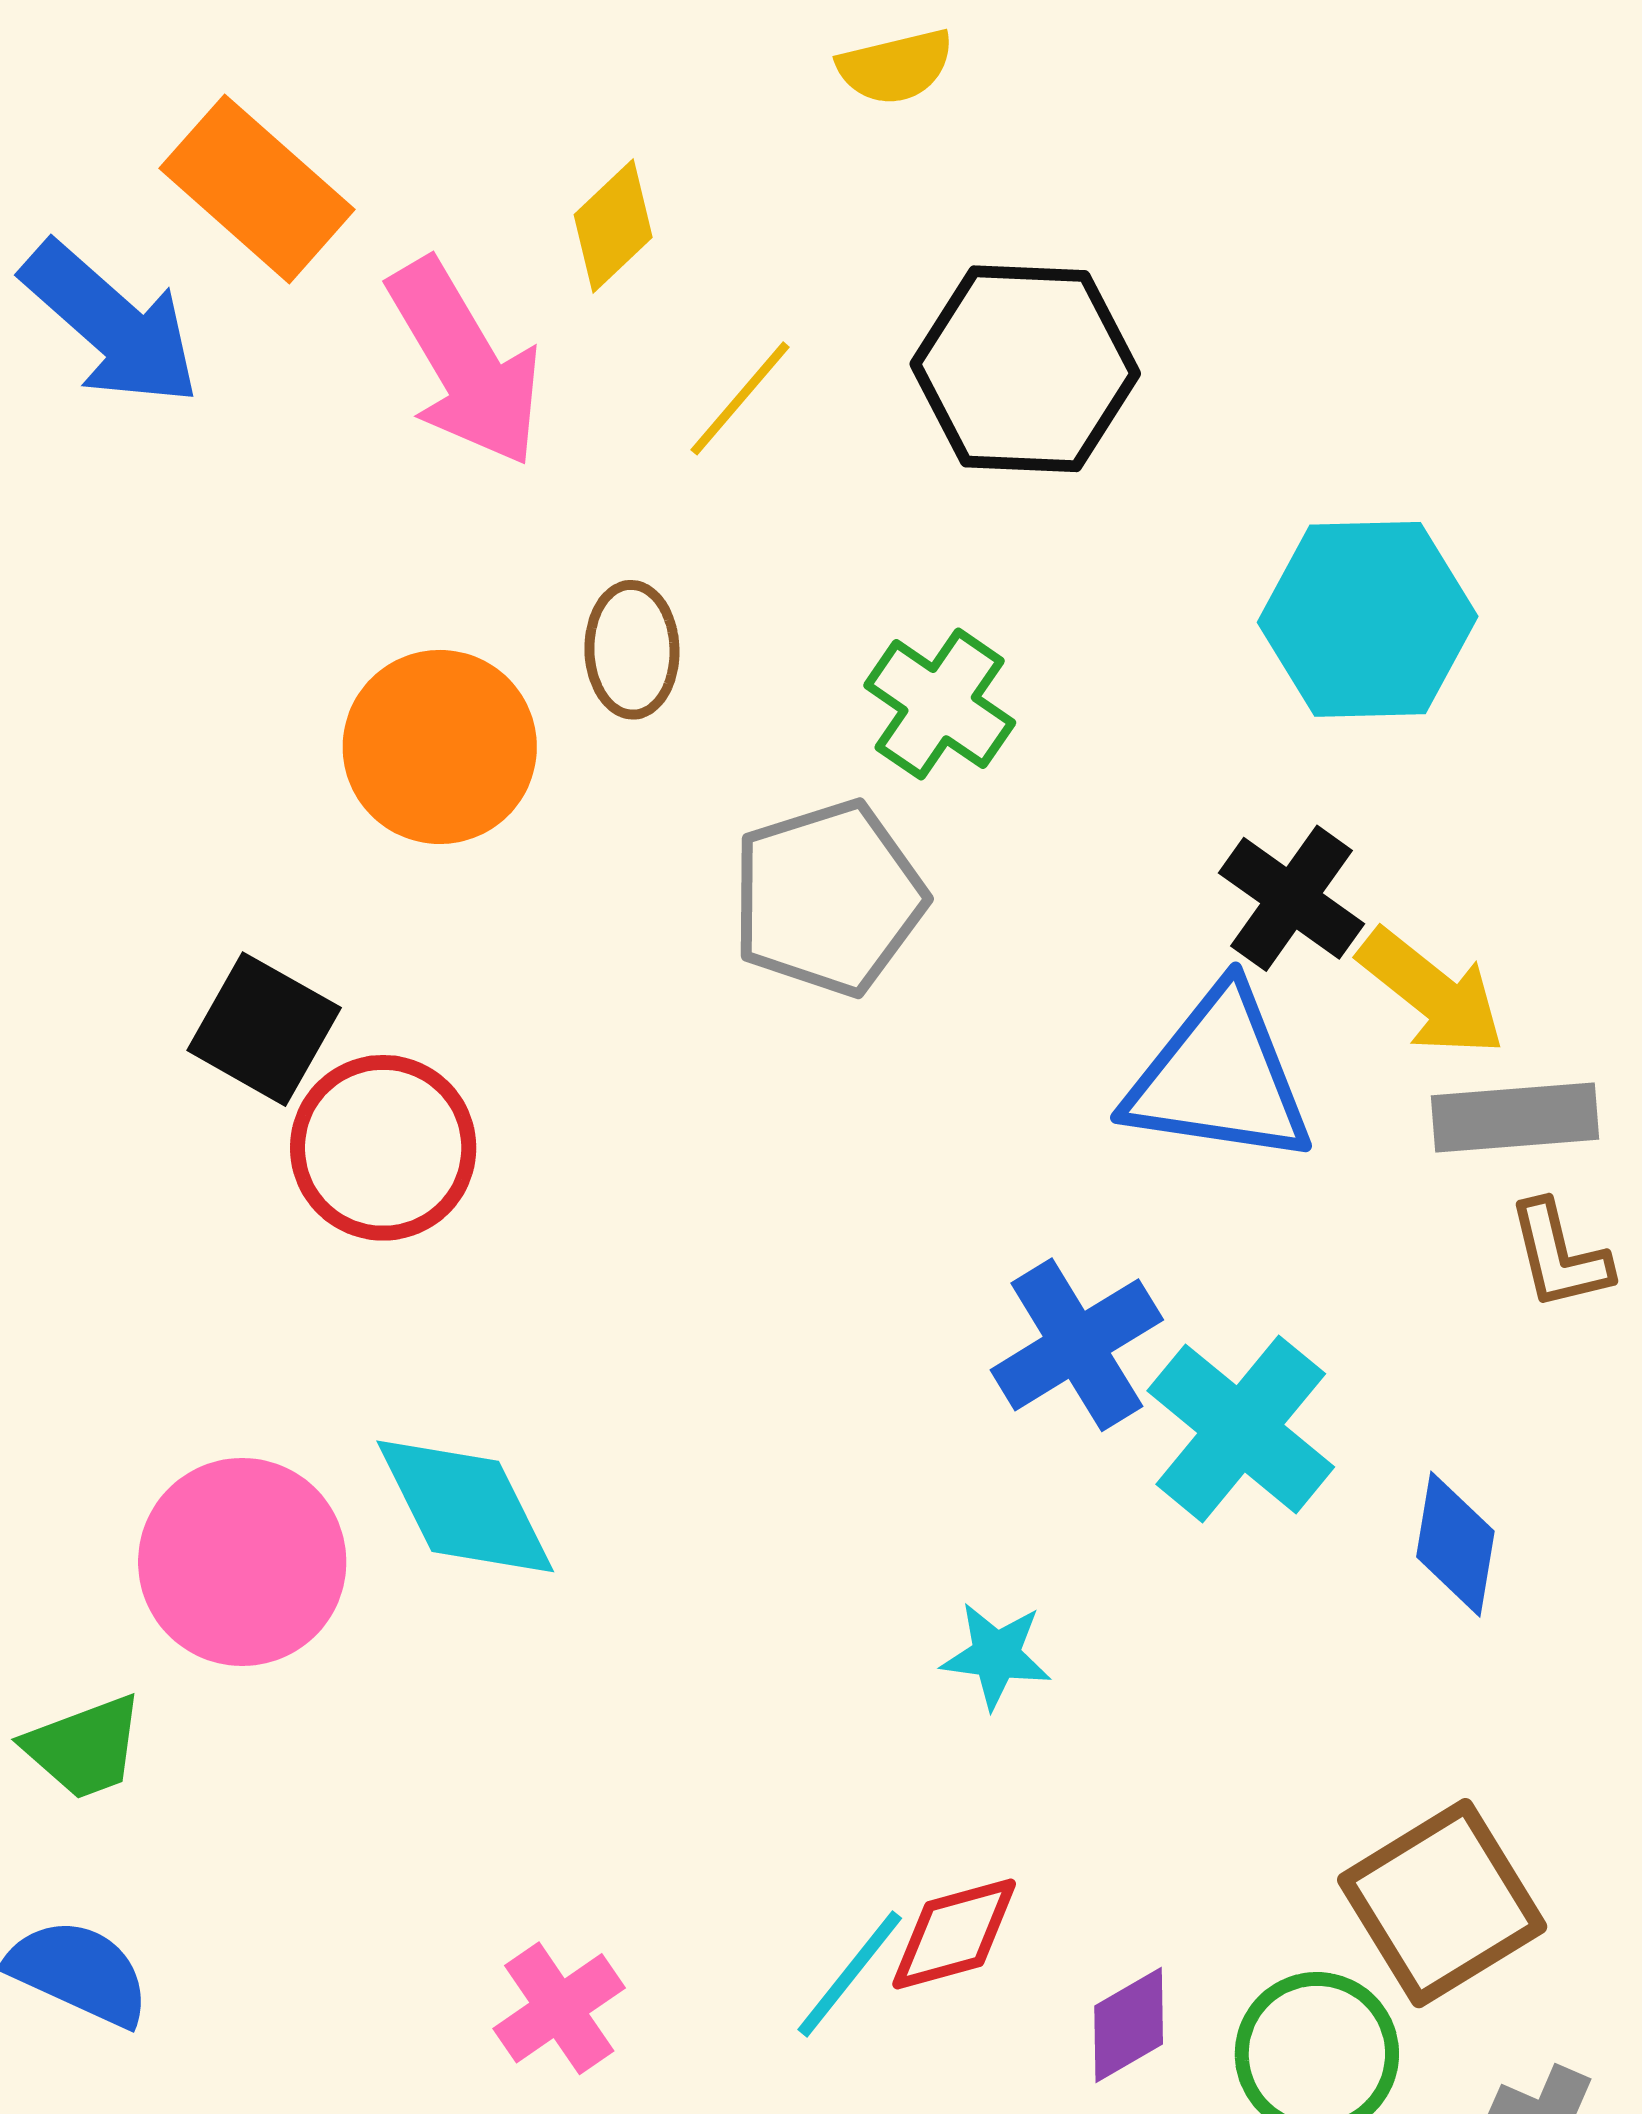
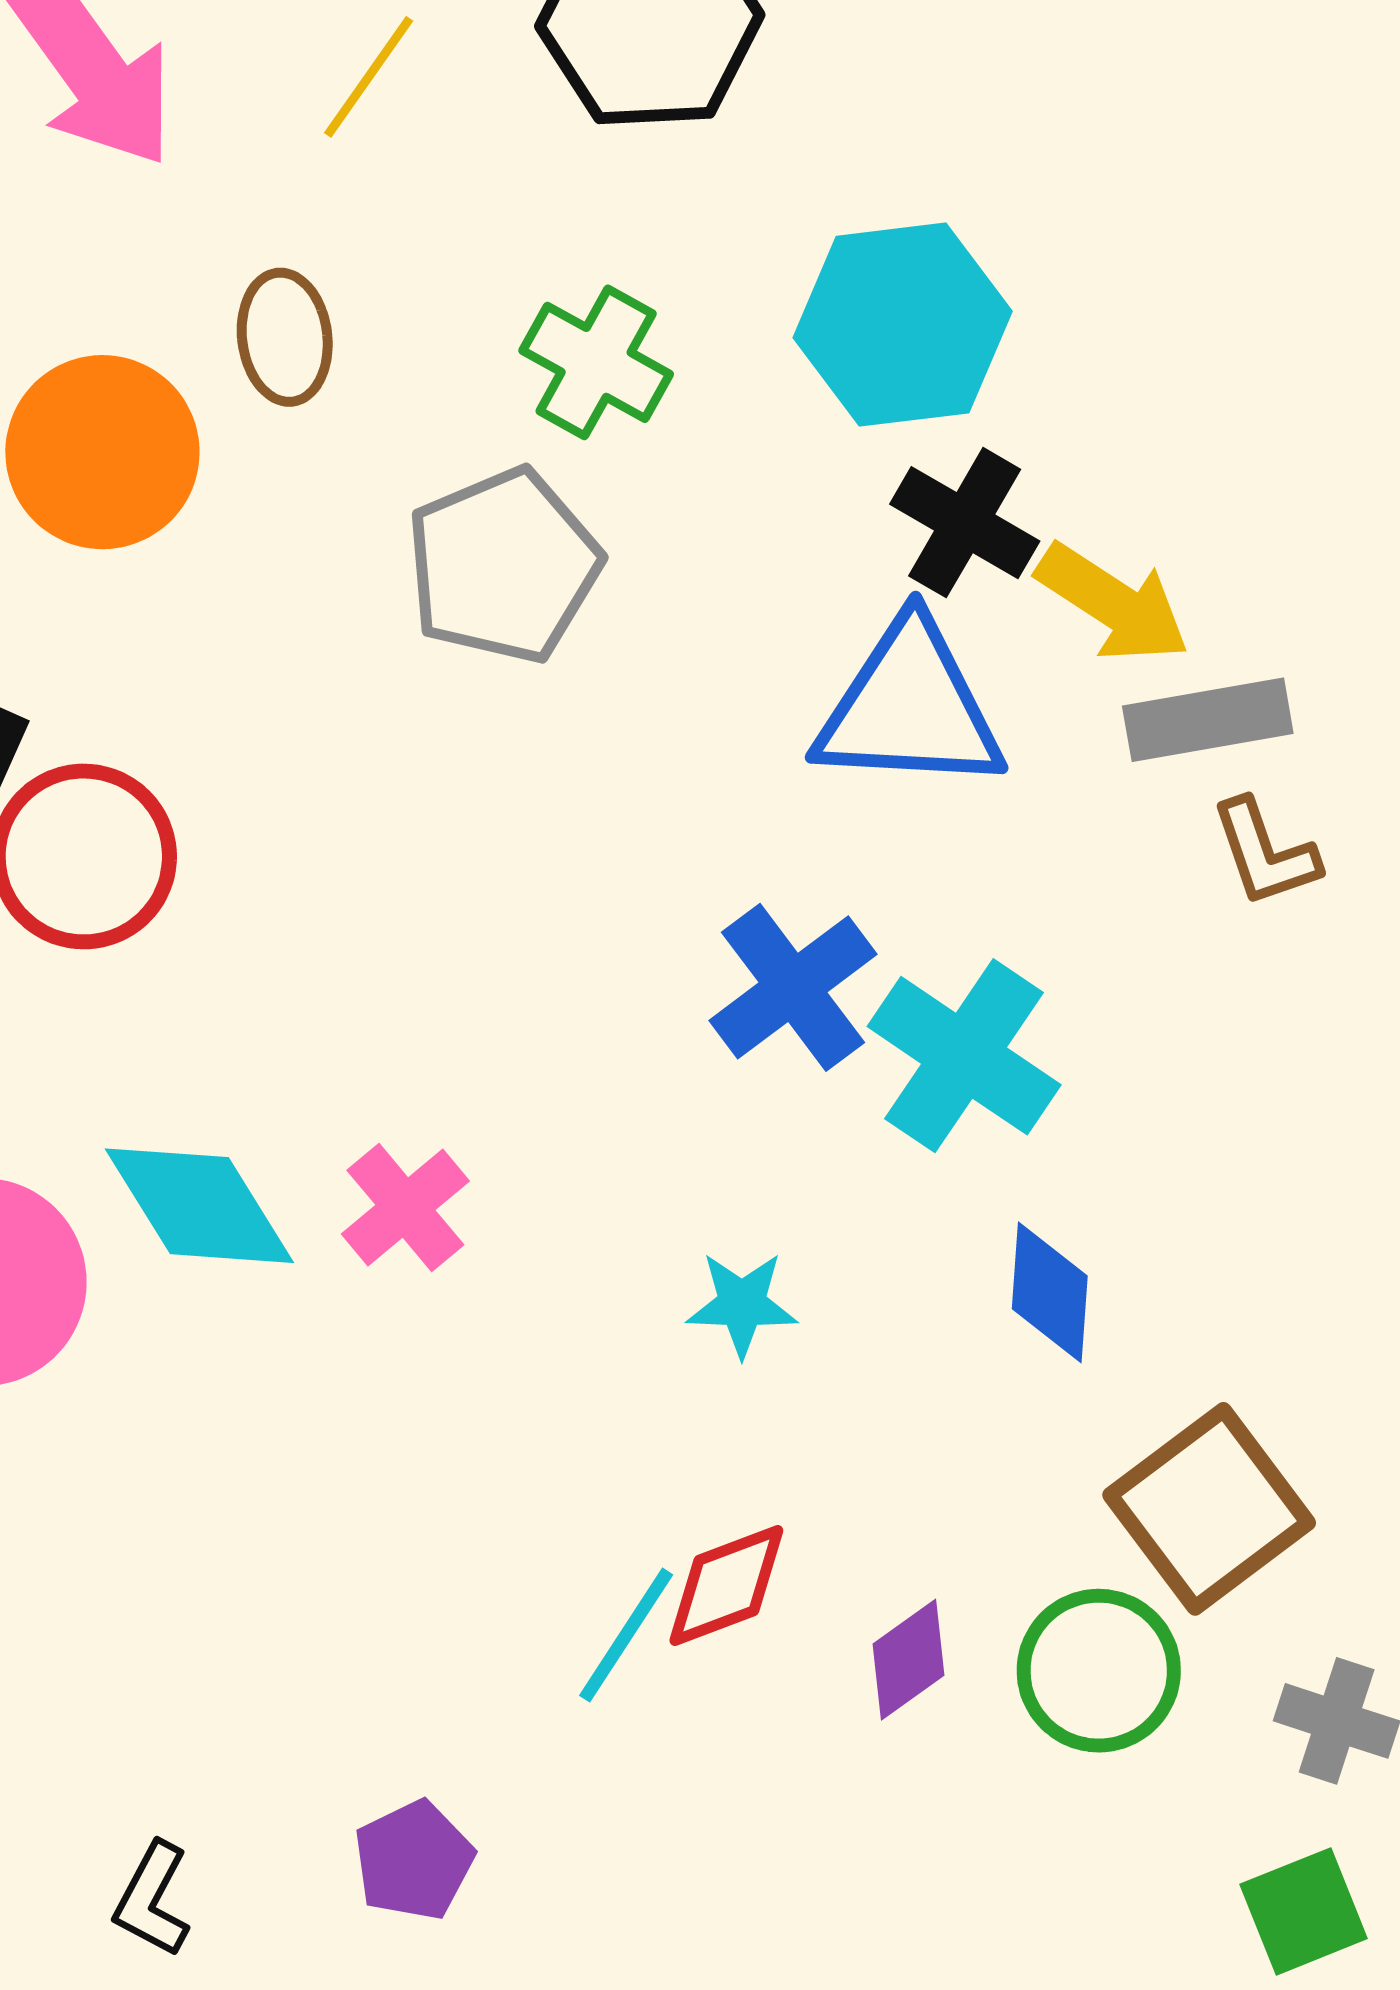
cyan hexagon: (1368, 619) -> (903, 325), moved
blue diamond: (1455, 1544) -> (1050, 1292), moved
pink cross: (559, 2008) -> (405, 1207), moved

